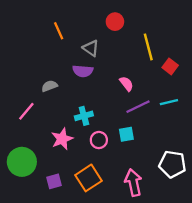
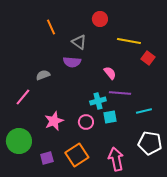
yellow line: (148, 47) -> (129, 41), turned -65
cyan line: (169, 102) -> (144, 111), moved
purple line: (138, 107) -> (120, 93), turned 30
cyan cross: (84, 116) -> (98, 101), moved

